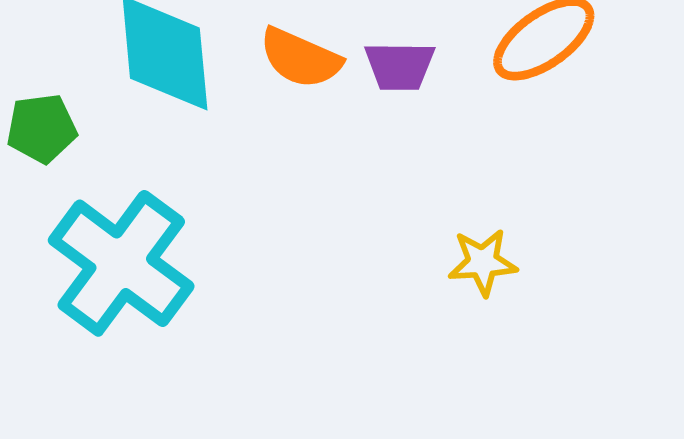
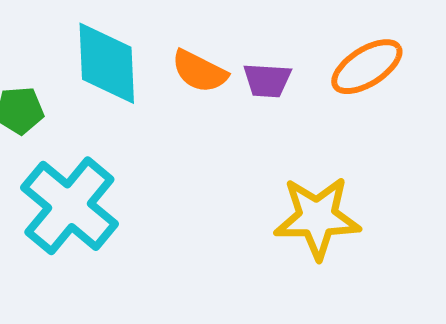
yellow star: (483, 262) -> (317, 218), size x1.8

